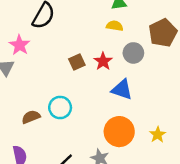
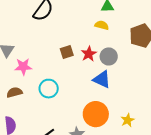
pink star: (19, 45) -> (23, 67), moved, turned 30
gray circle: (133, 53) -> (109, 56), moved
brown semicircle: (31, 117) -> (14, 92), moved

